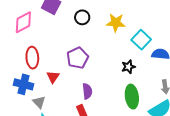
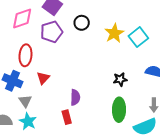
yellow star: (116, 23) -> (114, 33), turned 30
cyan square: (141, 40) -> (138, 37), moved
purple pentagon: (77, 58) -> (52, 32), moved

